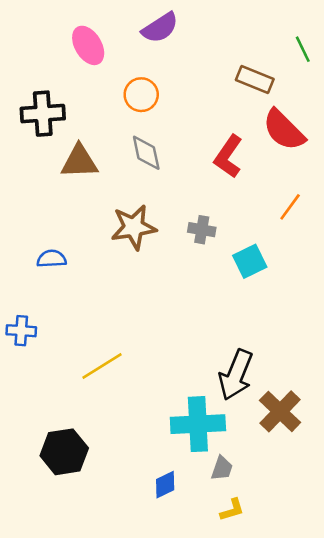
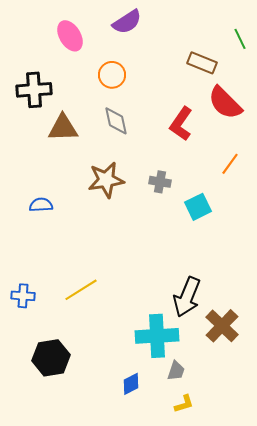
blue cross: (21, 331) -> (23, 296), moved

